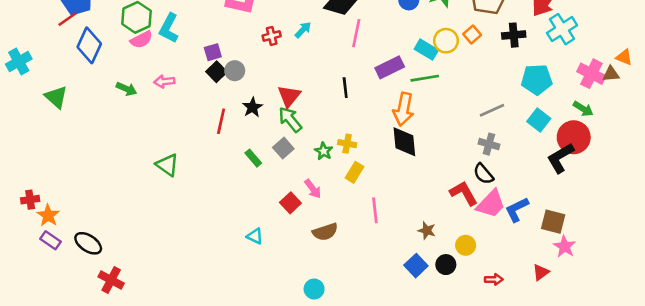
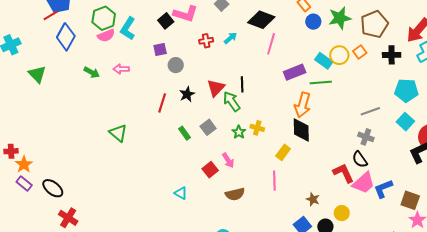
black square: (217, 72) -> (166, 21), moved
black line: (345, 88) -> (242, 84), moved
green arrow: (290, 119) -> (232, 101), moved
yellow rectangle: (355, 172) -> (283, 152), moved

